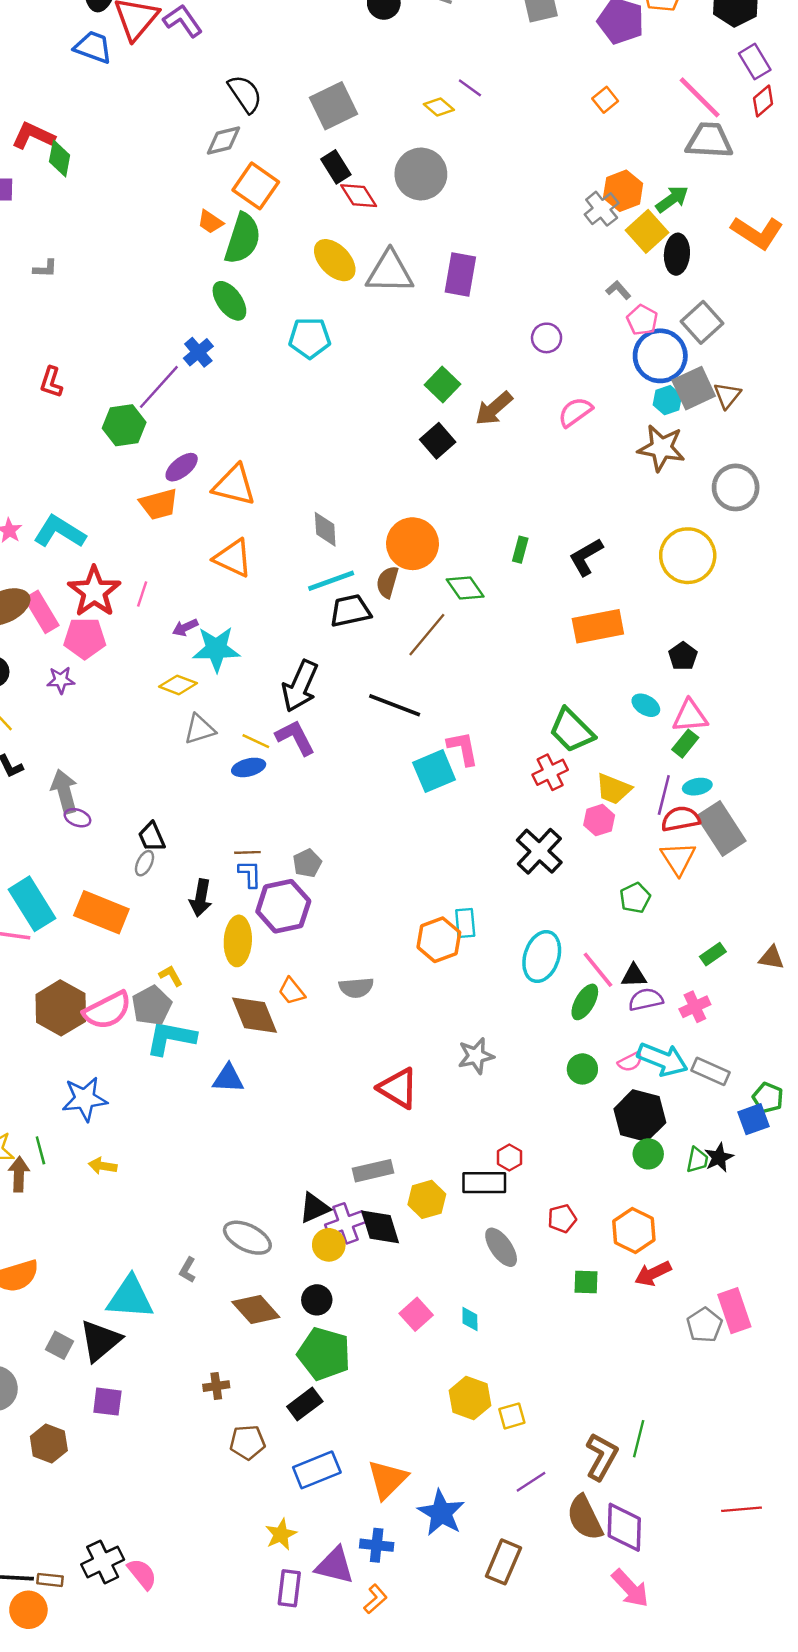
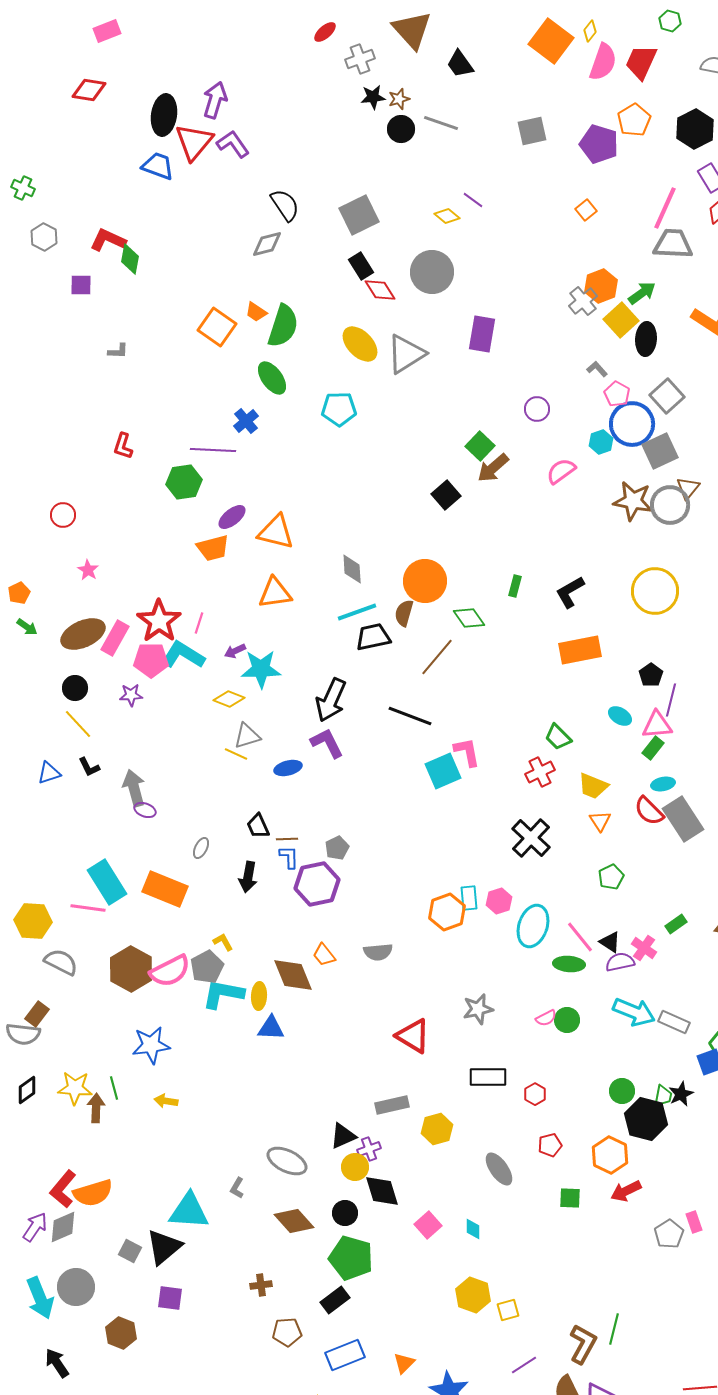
pink line: (700, 97) -> (665, 208), turned 69
orange square: (256, 186) -> (217, 327), moved
gray triangle: (390, 272) -> (406, 354), turned -33
purple rectangle: (460, 274) -> (482, 334), moved
green square: (442, 385) -> (480, 446), moved
purple line: (159, 387) -> (213, 450), turned 51
brown triangle: (727, 395) -> (688, 488), moved
cyan hexagon: (667, 400) -> (601, 442), moved
gray circle: (736, 487) -> (670, 505), moved
cyan L-shape: (60, 532) -> (183, 655), moved
orange triangle: (233, 558) -> (275, 593), turned -33
pink rectangle: (42, 612) -> (115, 638), turned 60
green trapezoid: (572, 730) -> (558, 737), size x0.7
yellow line: (256, 741) -> (236, 754), moved
purple line: (664, 795) -> (671, 700), moved
red semicircle: (681, 819) -> (649, 811), turned -124
pink hexagon: (599, 820) -> (499, 901), moved
black trapezoid: (152, 837) -> (258, 826), moved
orange triangle: (678, 858) -> (600, 821), moved, size x0.7
yellow ellipse: (238, 941) -> (259, 996), moved, size x0.7
black triangle: (634, 976) -> (610, 942), turned 35
green ellipse: (585, 1002) -> (569, 964), turned 64
pink cross: (695, 1007) -> (644, 948), moved, turned -30
pink semicircle: (630, 1062) -> (546, 1018), moved
black hexagon: (640, 1116) -> (646, 1119), moved
red hexagon: (509, 1158) -> (535, 1094), moved
black rectangle: (484, 1183) -> (488, 1077), moved
purple cross: (346, 1223) -> (369, 1149), size x0.7
black diamond: (380, 1227) -> (382, 1191), moved
pink rectangle: (734, 1311) -> (694, 1222), size x0.6
orange triangle: (387, 1479) -> (404, 1363), size x0.6

